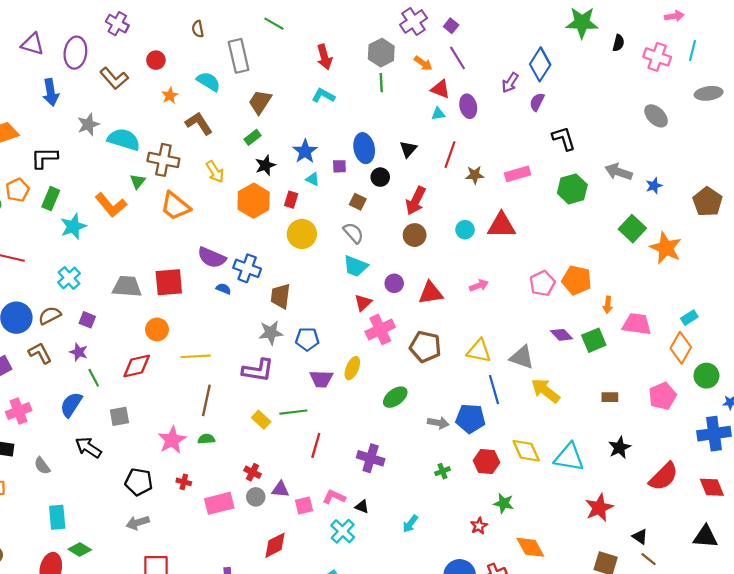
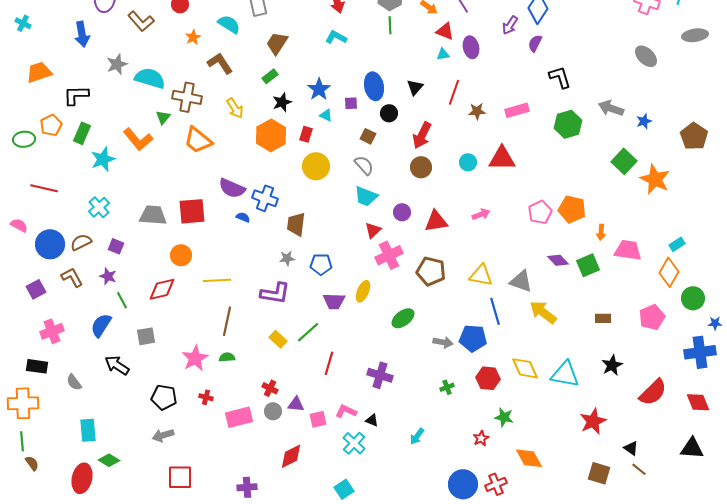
gray star: (271, 333) -> (287, 258), size x0.7
green line: (293, 412) -> (308, 332), turned -35

